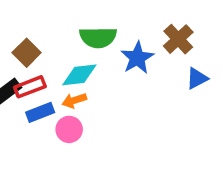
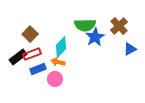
green semicircle: (98, 37) -> (85, 25), moved
cyan diamond: (79, 75) -> (61, 47), turned -40
orange arrow: (74, 100) -> (58, 62), turned 32

